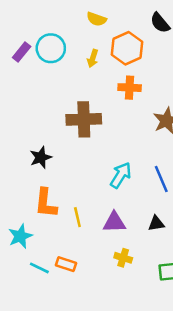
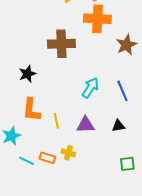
orange cross: (130, 88) -> (97, 19), size x1.5
yellow cross: (123, 258) -> (68, 153), moved

